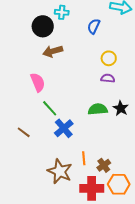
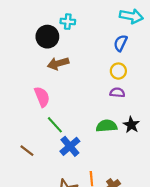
blue semicircle: (94, 26) -> (120, 43), moved

